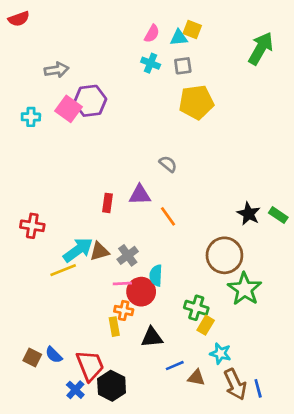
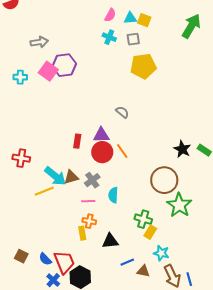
yellow square: (192, 30) -> (144, 20), moved
cyan arrow: (78, 250) -> (55, 176), turned 75
red circle: (141, 292) -> (102, 152), moved
blue semicircle: (54, 355) -> (45, 259), moved

